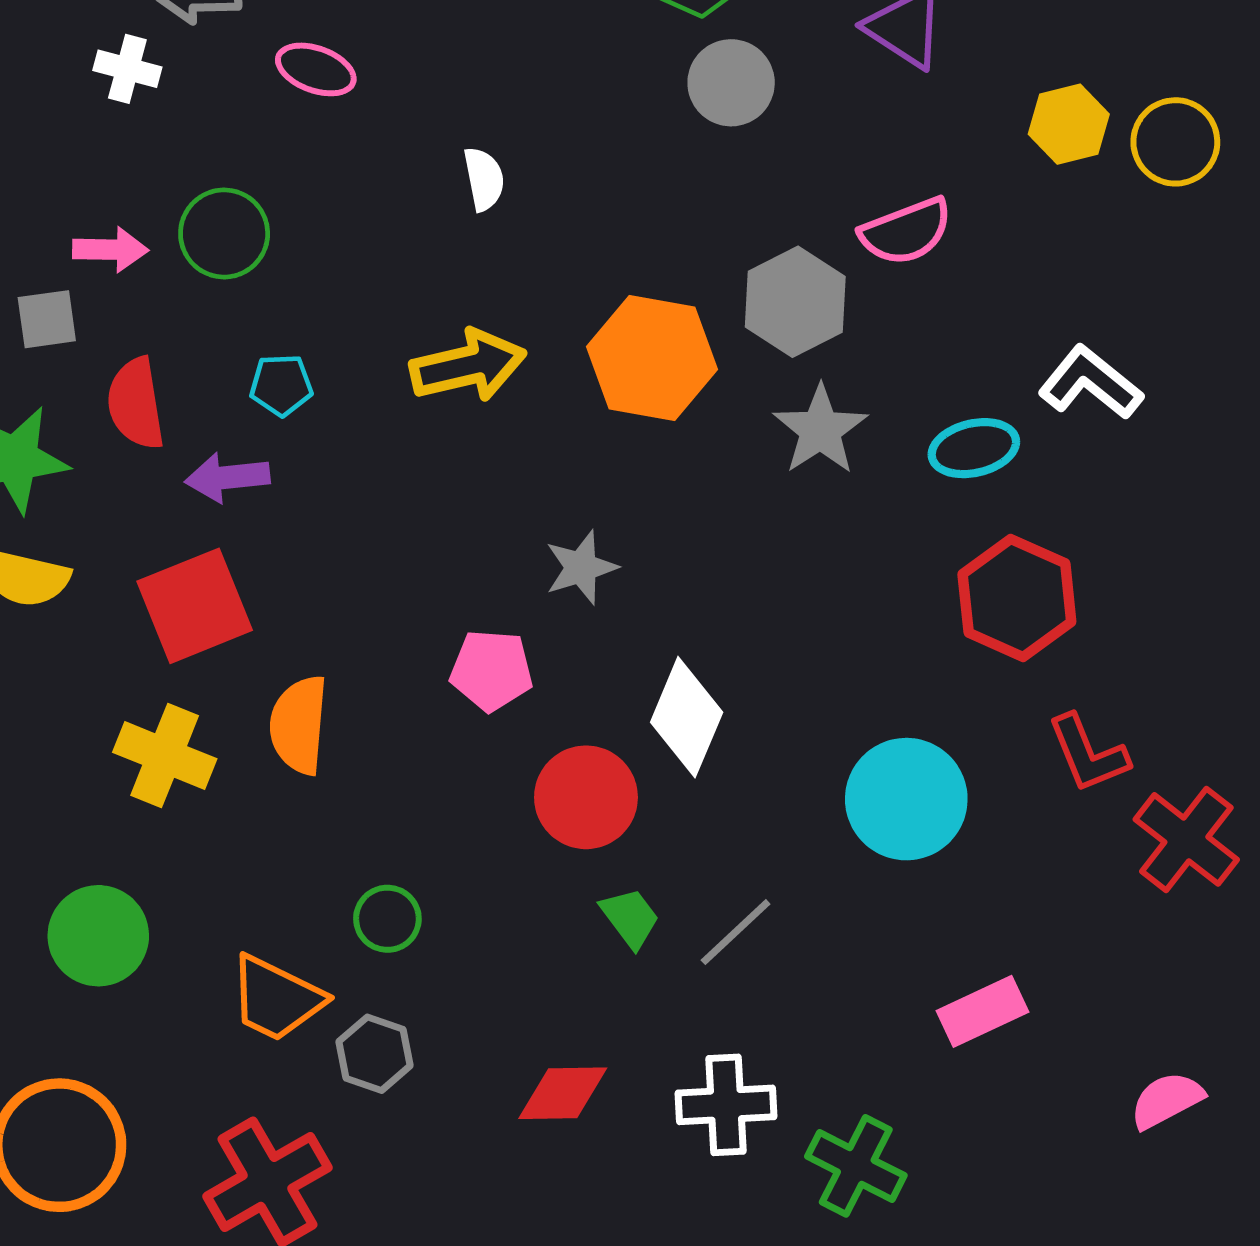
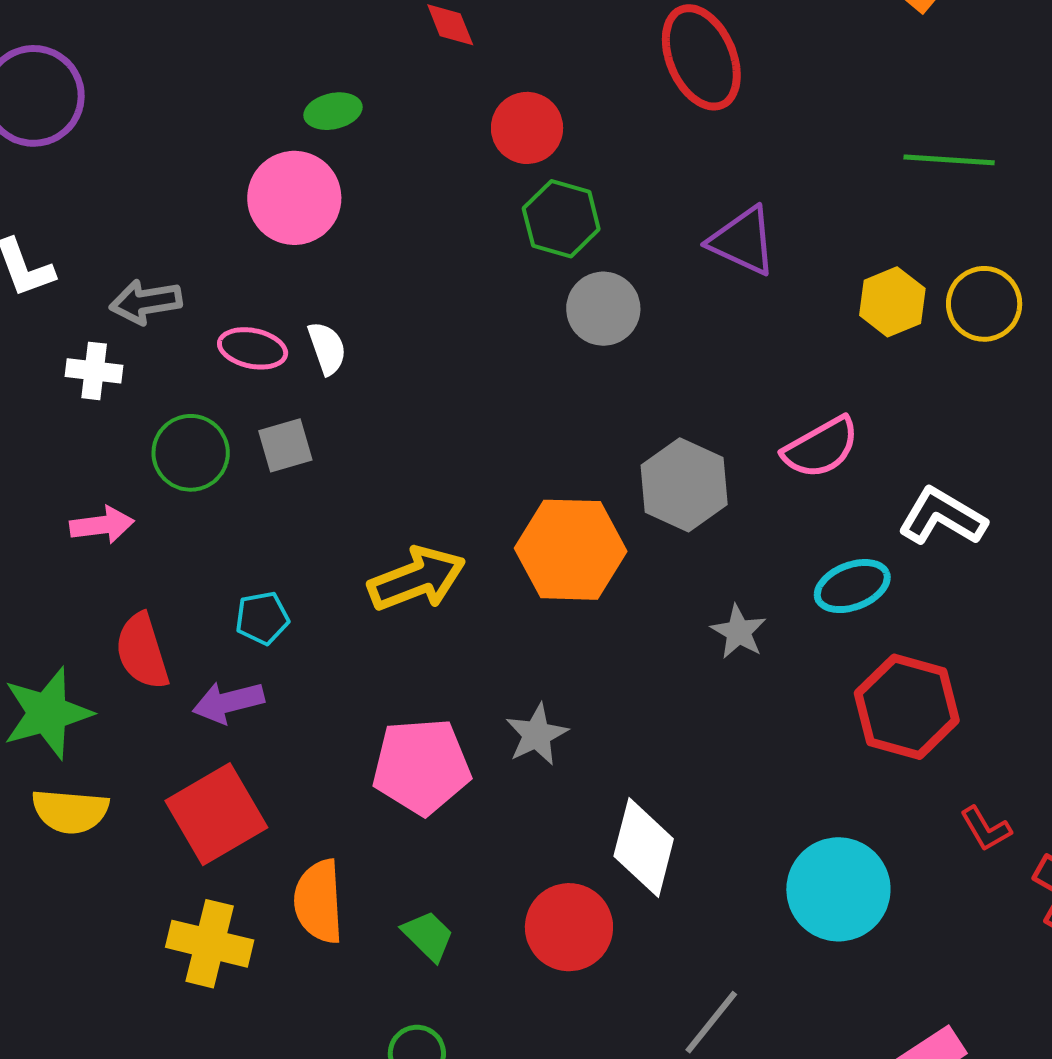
white semicircle: (484, 179) -> (327, 348), moved
pink semicircle: (906, 231) -> (821, 448), moved
green circle: (224, 233) -> (191, 453), moved
gray square: (47, 319) -> (285, 445), moved
gray star: (820, 430) -> (739, 632), moved, size x0.7
pink pentagon: (491, 670) -> (421, 766), moved, size x1.4
red L-shape: (1088, 754) -> (986, 829), size x0.7
green trapezoid: (630, 918) -> (428, 936), moved

